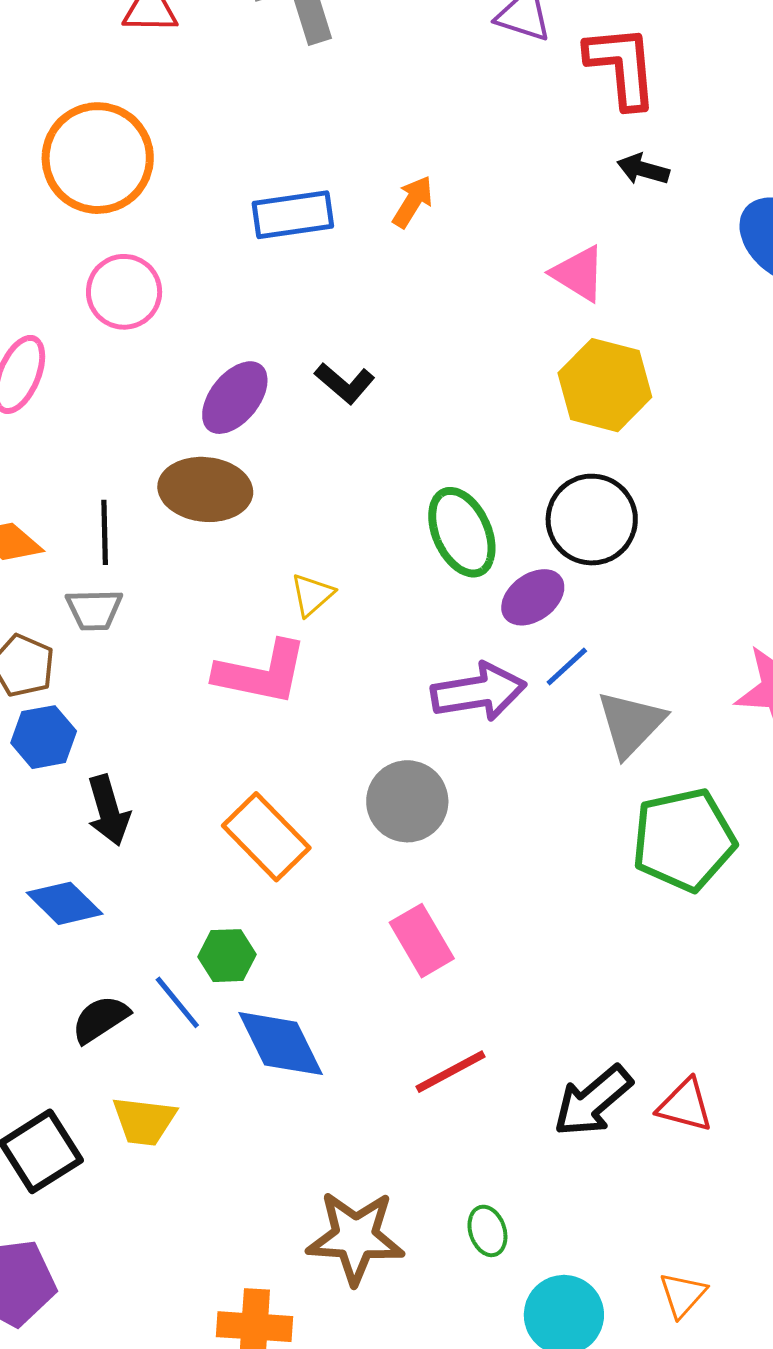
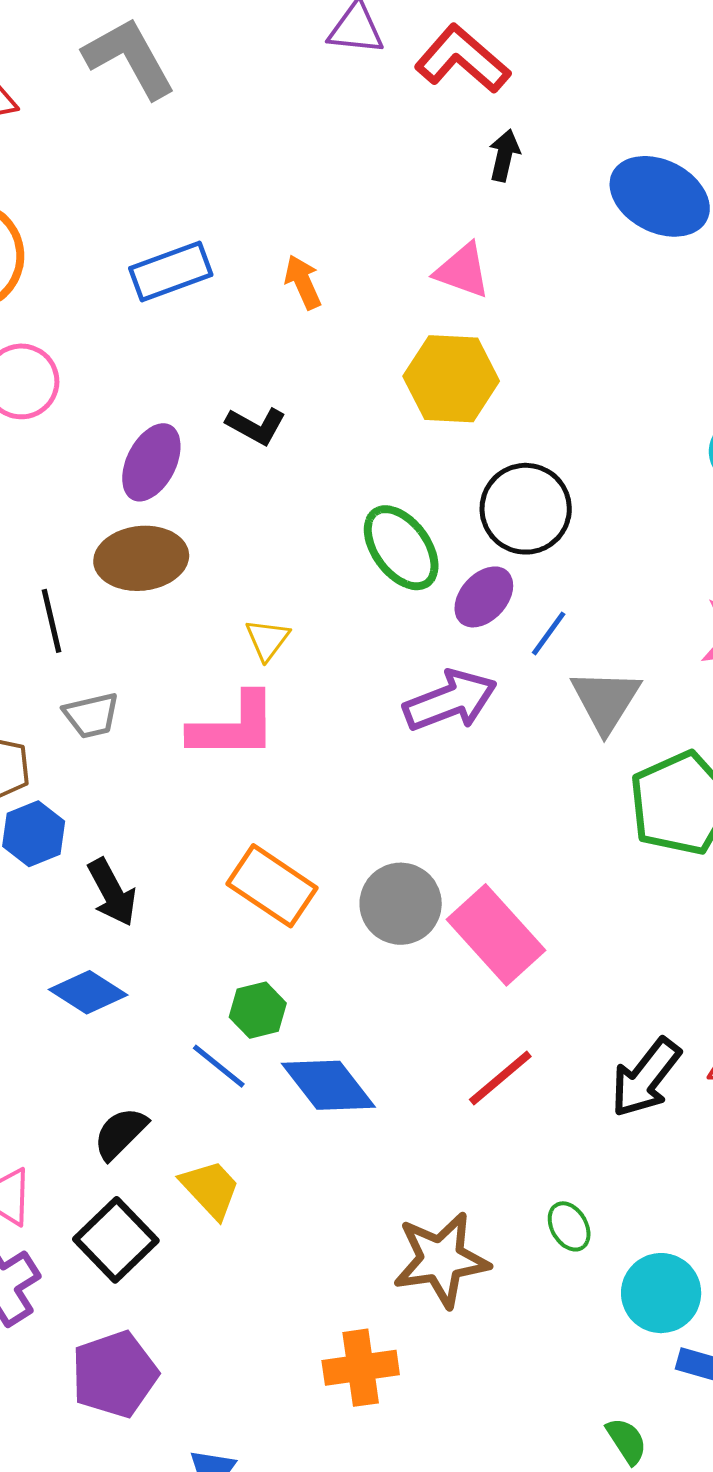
red L-shape: (622, 66) -> (462, 59), turned -32
black arrow: (643, 169) -> (504, 155), turned 99
orange arrow: (413, 202) -> (303, 282), moved, turned -44
yellow hexagon: (605, 385) -> (451, 379), moved
gray trapezoid: (94, 610) -> (91, 715), moved
blue line: (567, 666) -> (549, 633), moved
gray circle: (407, 801) -> (401, 904), moved
pink rectangle: (422, 941) -> (496, 935), moved, size x1.4
black semicircle: (100, 1019) -> (120, 1133), moved
yellow trapezoid: (144, 1121) -> (210, 1189), turned -128

